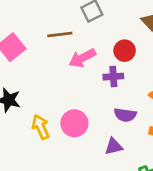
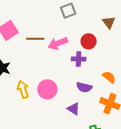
brown line: (60, 34) -> (35, 39), moved
purple triangle: (114, 146) -> (74, 109), turned 40

